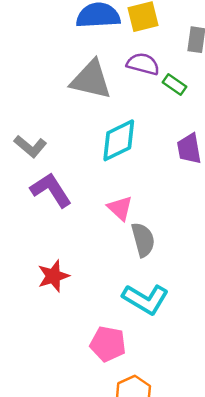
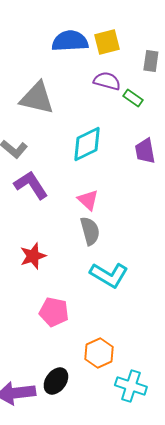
gray triangle: (91, 80) -> (37, 98), moved
gray semicircle: (143, 240) -> (90, 231), moved
pink pentagon: (108, 344) -> (54, 312), moved

